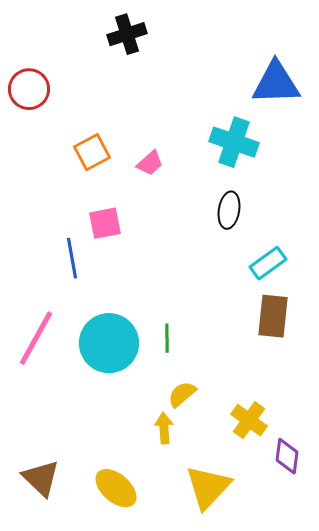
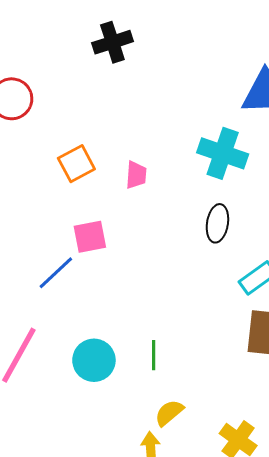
pink trapezoid: (150, 163) -> (136, 175), turned -44
blue line: (72, 258) -> (56, 273), turned 57
cyan circle: (109, 343) -> (94, 360), size x0.7

